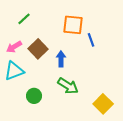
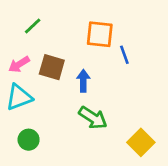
brown square: (38, 49) -> (52, 67), turned -30
green circle: (34, 96) -> (29, 140), moved

